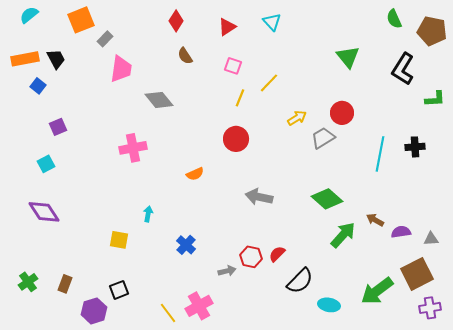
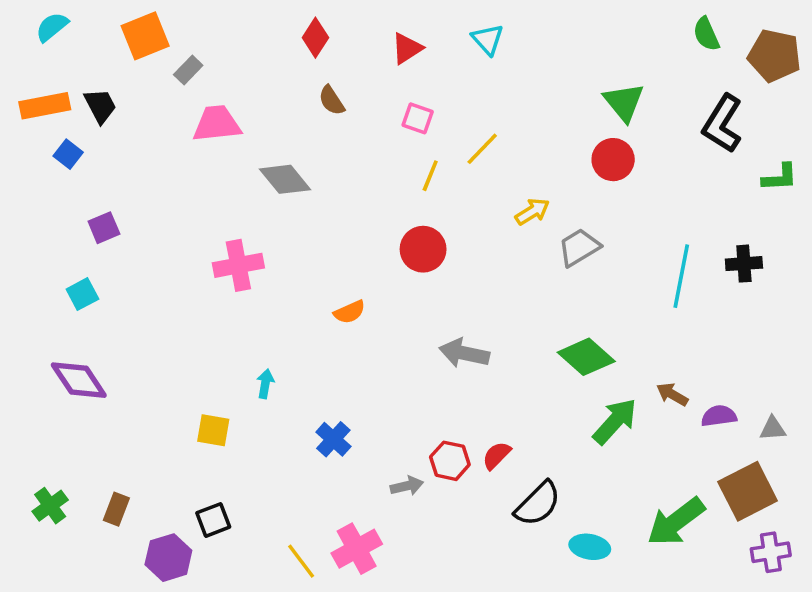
pink trapezoid: (121, 69) -> (217, 124), turned -104
red circle: (342, 113) -> (613, 160), moved

